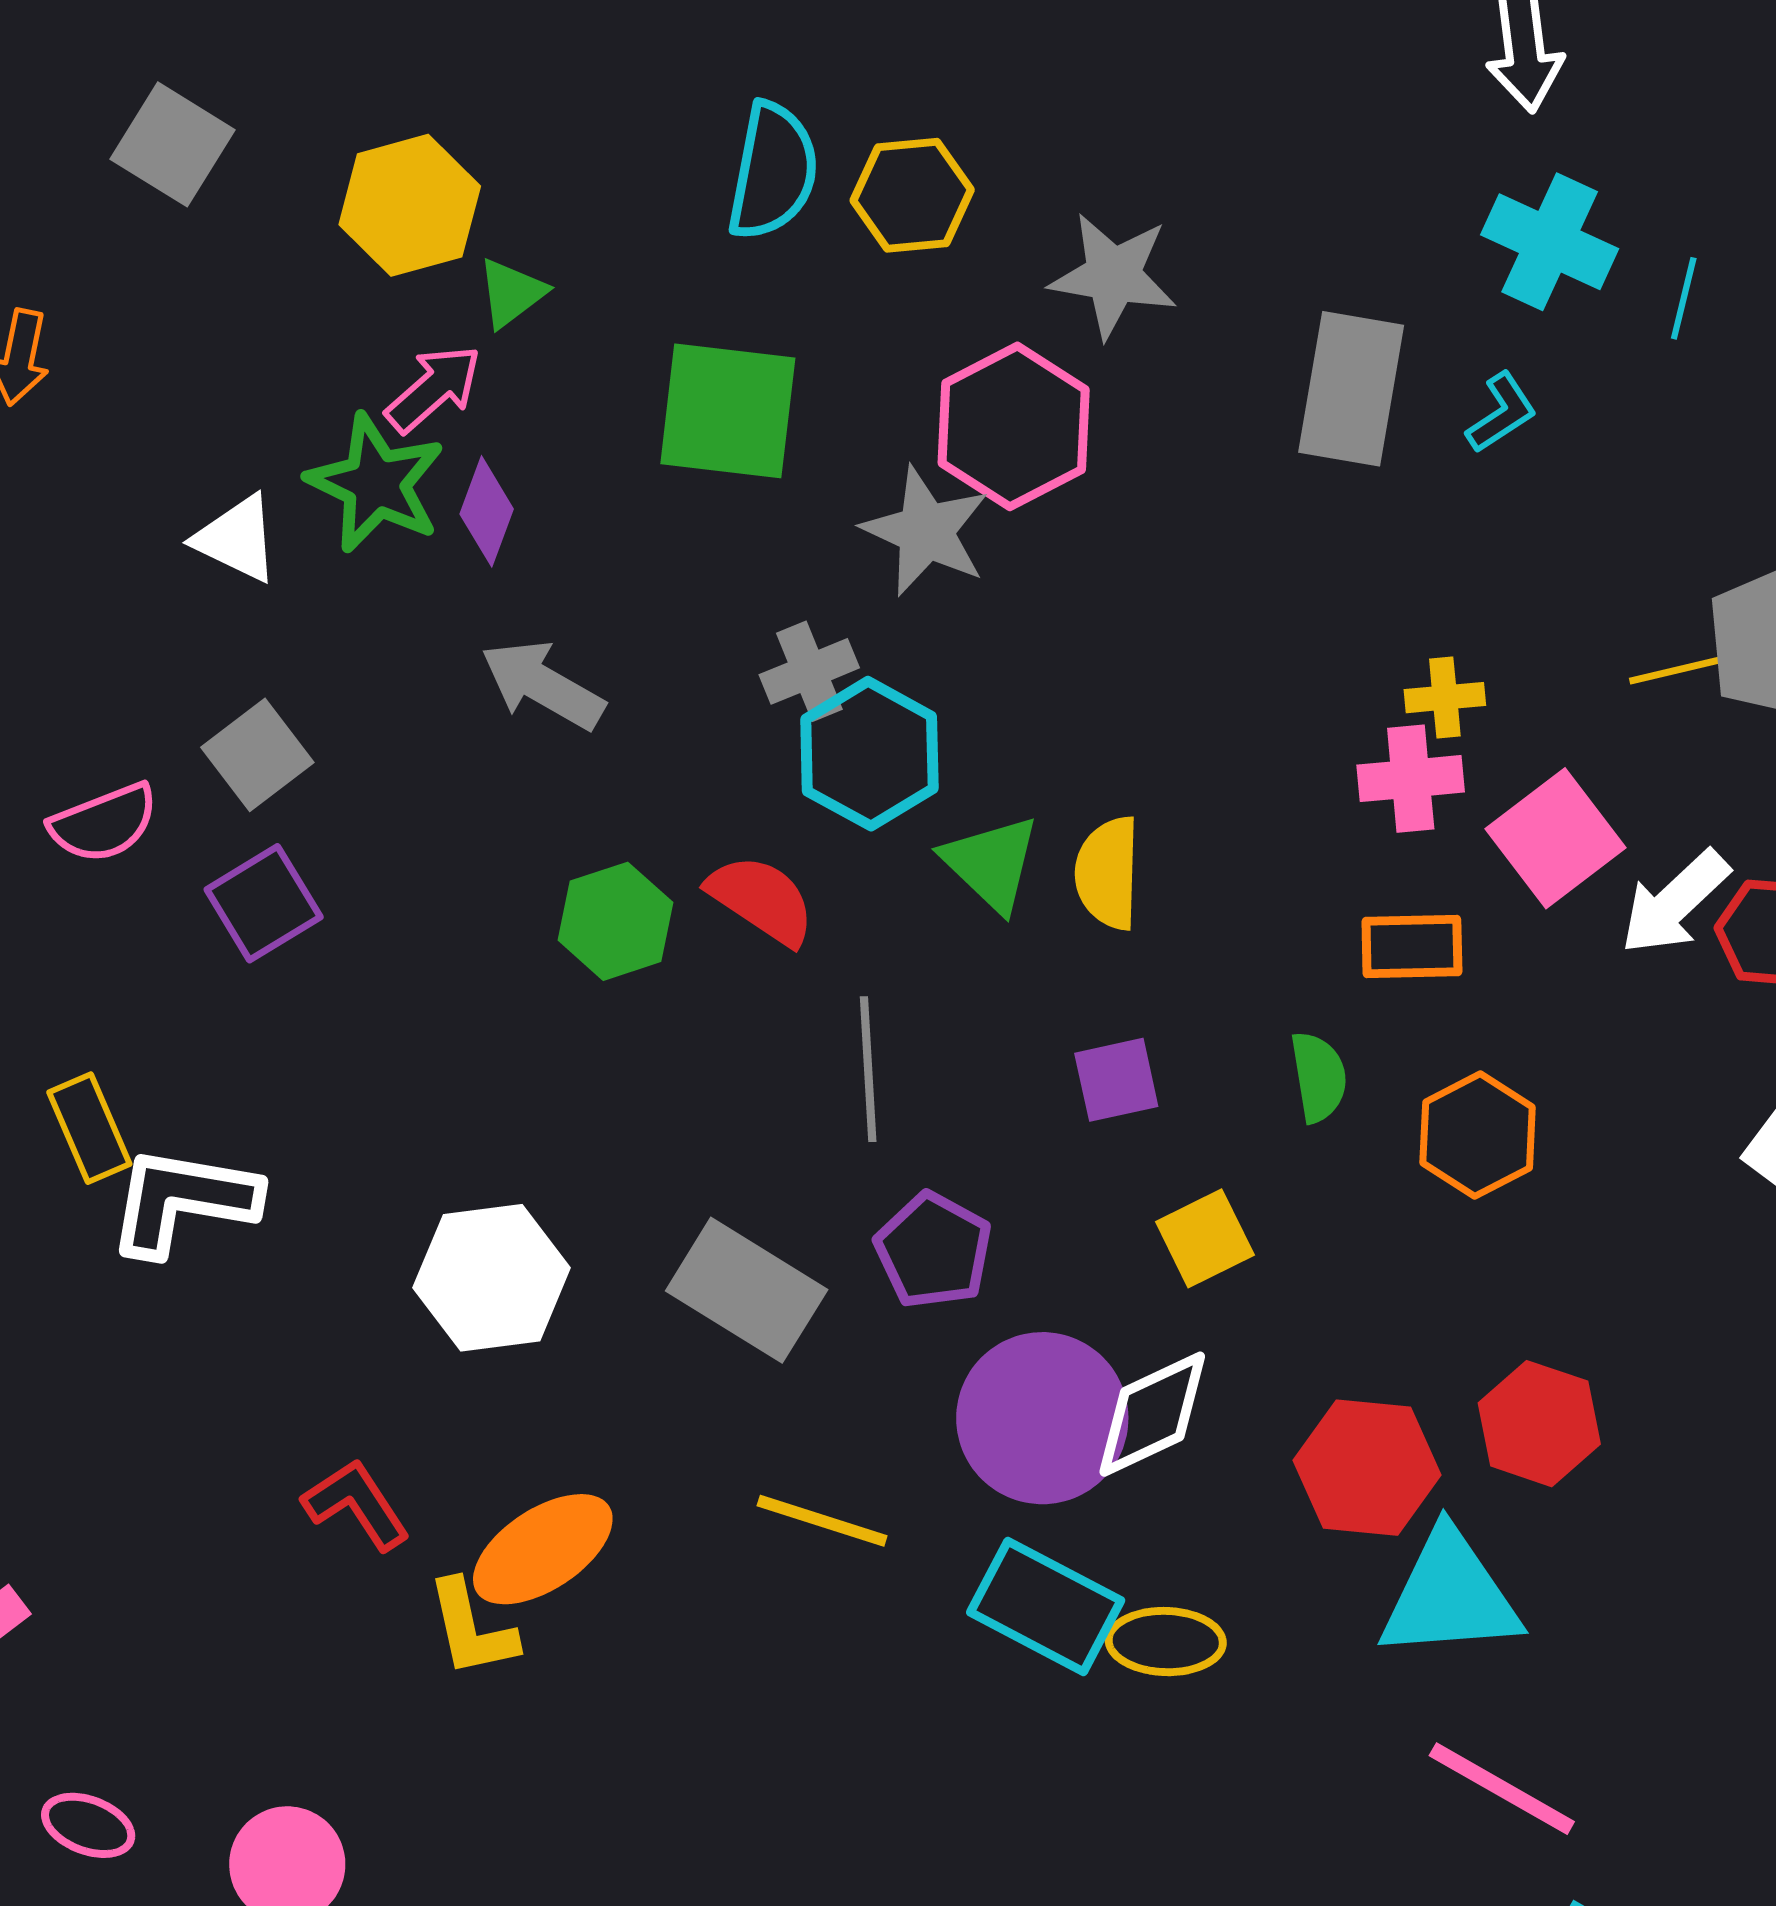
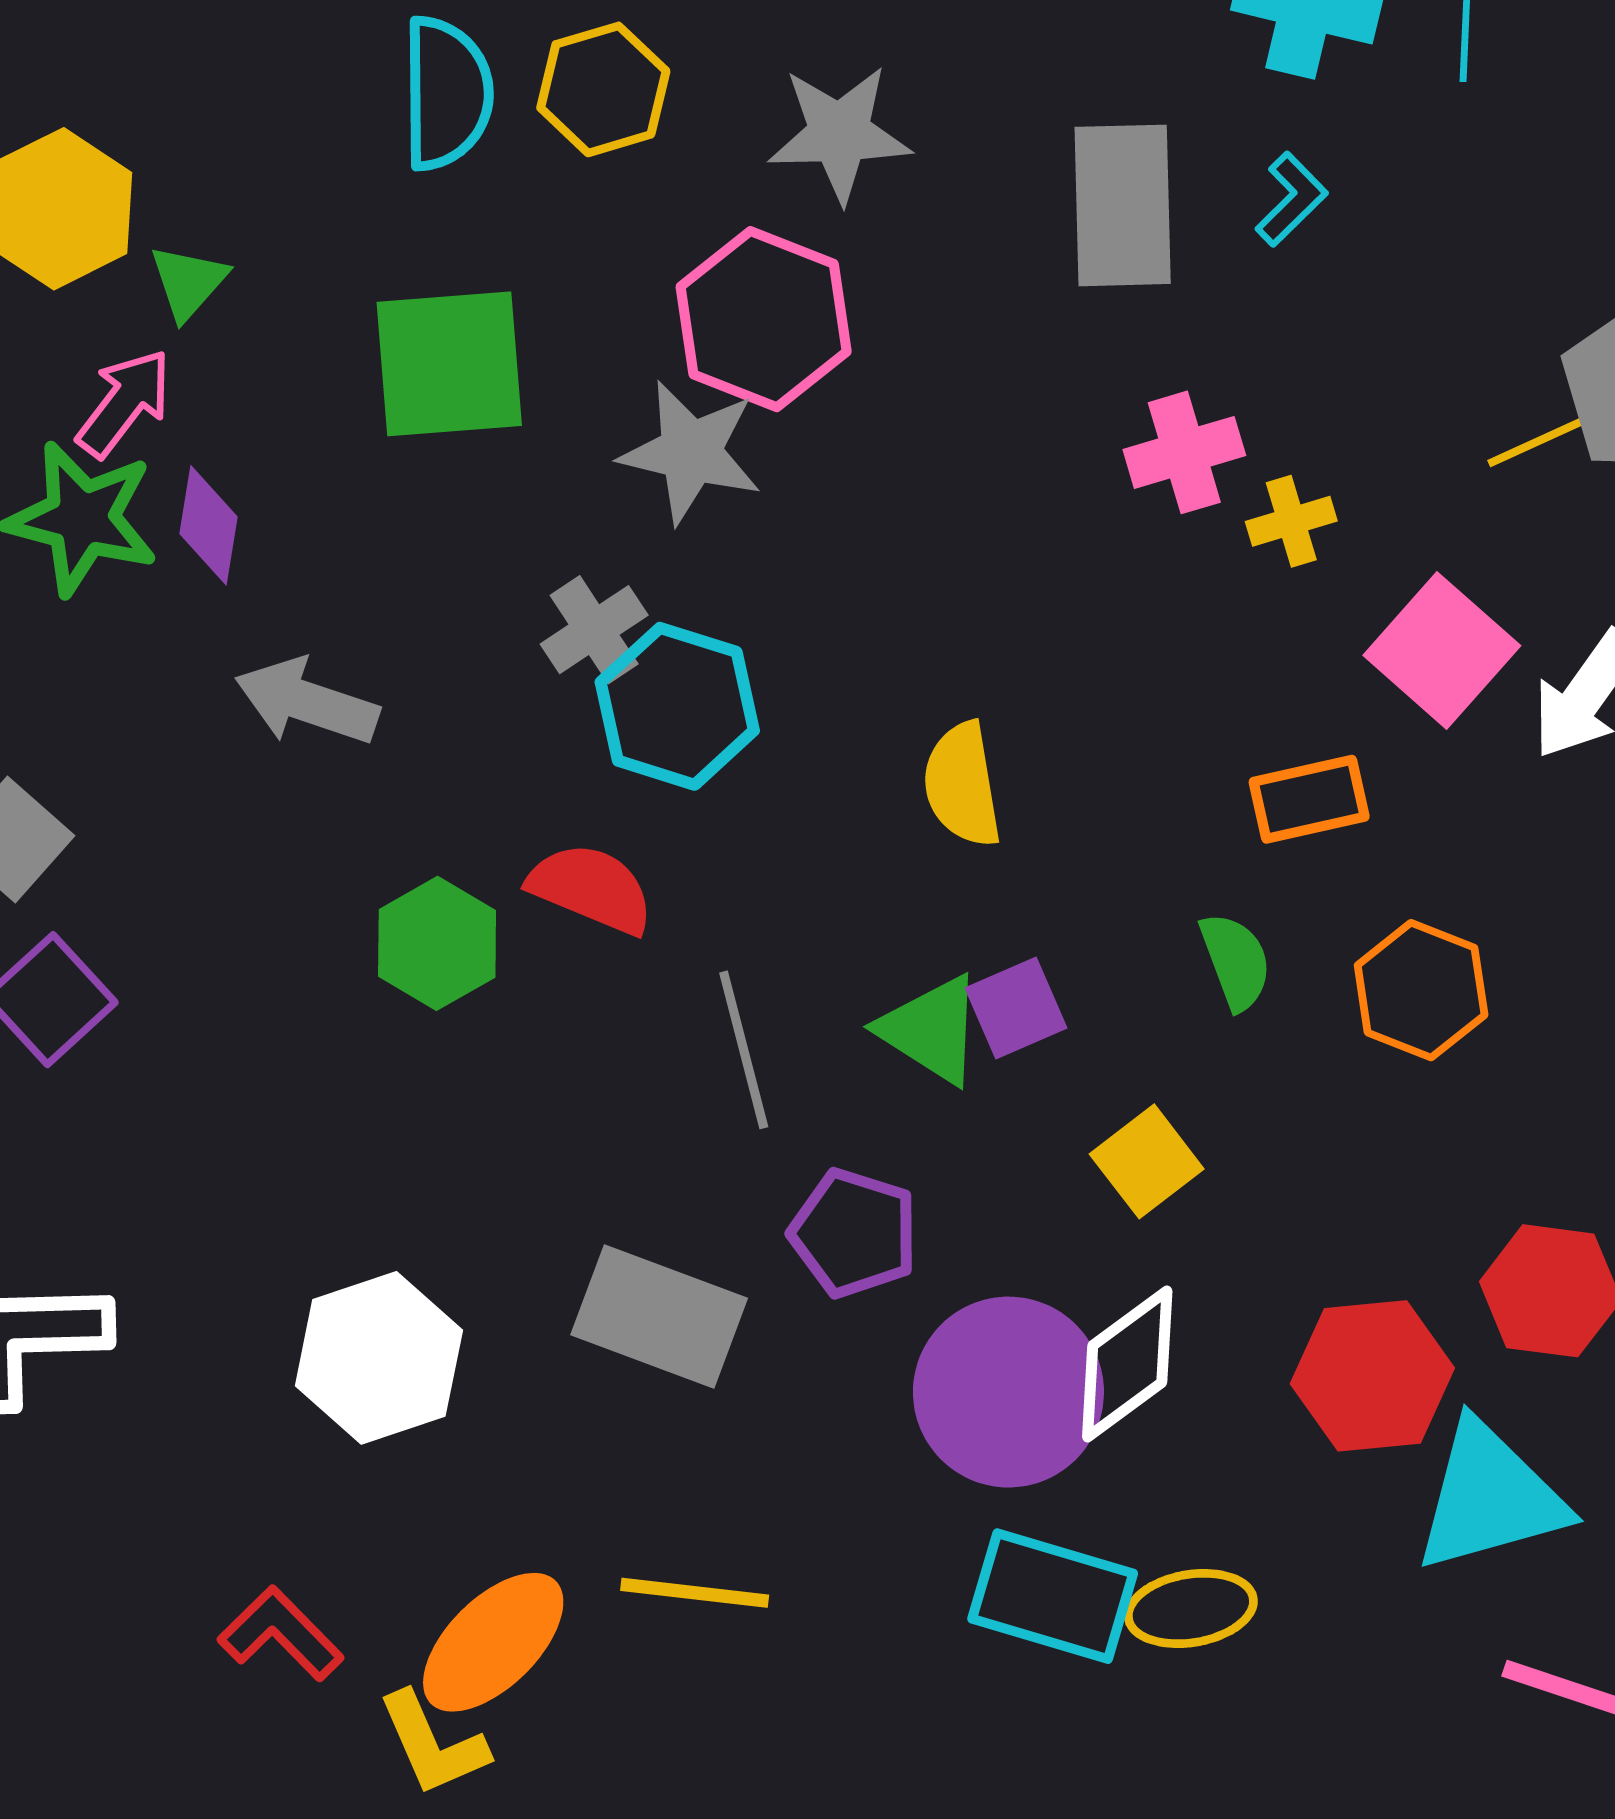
pink cross: (1411, 779) -> (1184, 452), moved
green triangle: (991, 863) -> (931, 1030), moved
yellow line: (822, 1521) -> (695, 1593), moved

